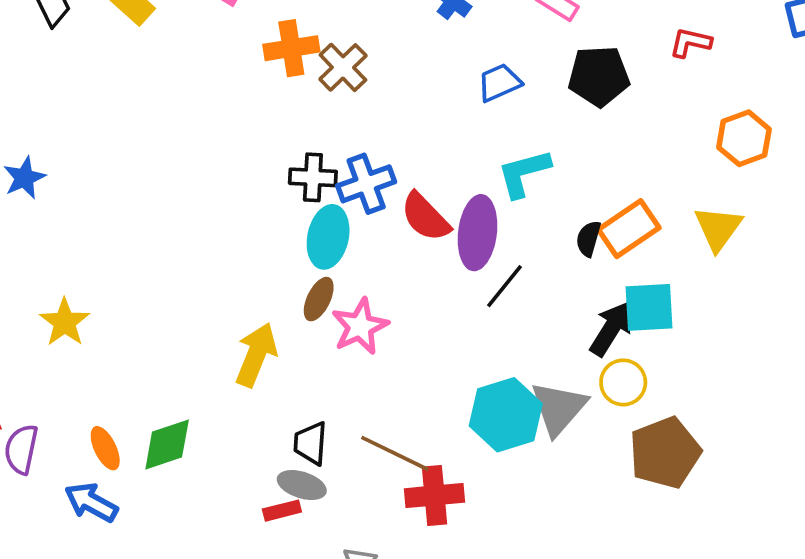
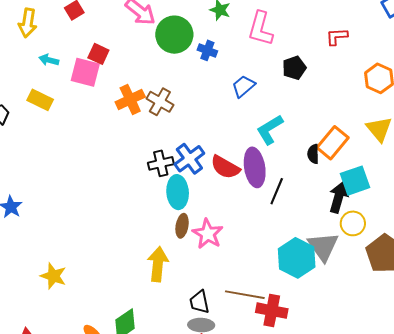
black pentagon: (599, 76) -> (294, 68), size x0.7
red cross: (435, 495) -> (272, 311), turned 32

